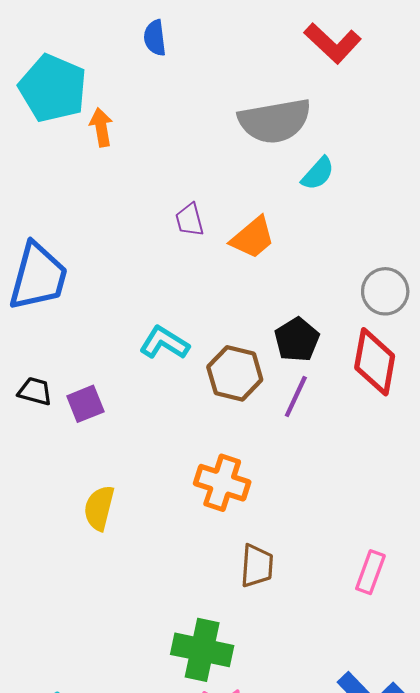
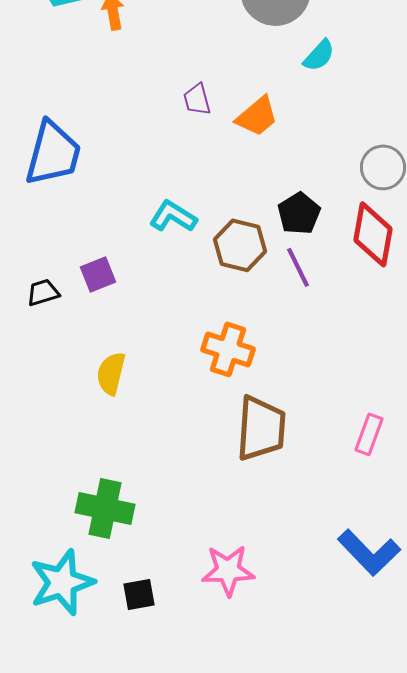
black trapezoid: (35, 391) -> (43, 292), moved, turned -32
purple line: (296, 396) -> (298, 267), turned -51
brown trapezoid: (257, 566) -> (261, 428), size x1.6
green cross: (202, 650) -> (105, 508), moved

